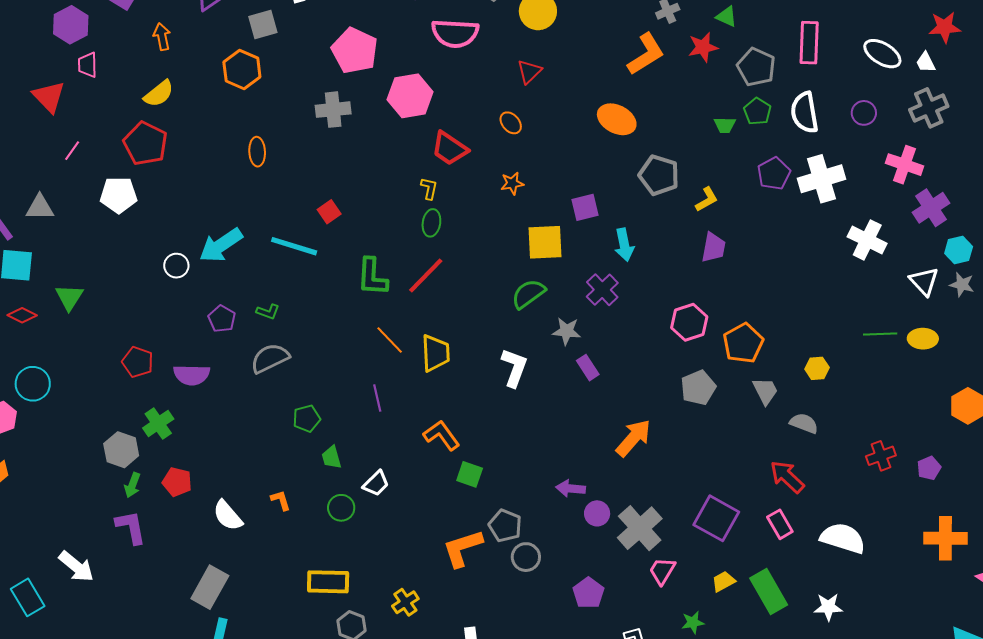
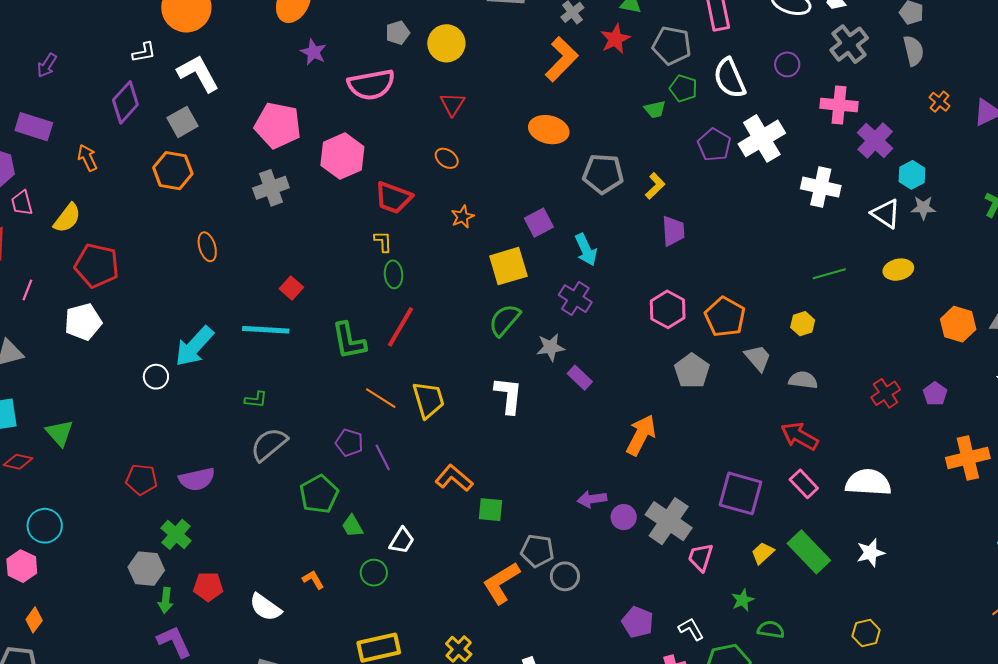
yellow semicircle: (159, 94) -> (67, 218), moved
purple pentagon: (222, 319) -> (349, 443), moved
green line: (880, 334) -> (829, 274), moved
green pentagon: (307, 419) -> (319, 494), size x1.4
purple pentagon: (588, 593) -> (638, 622), moved

